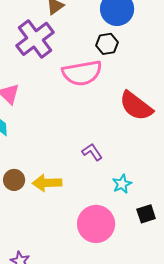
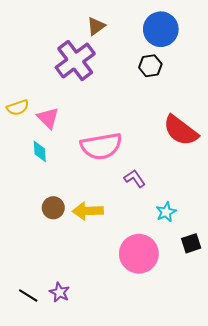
pink semicircle: (82, 73) -> (101, 146), moved

